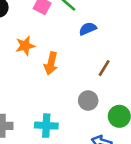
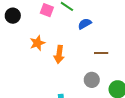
brown line: (104, 68) -> (101, 53), turned 64

